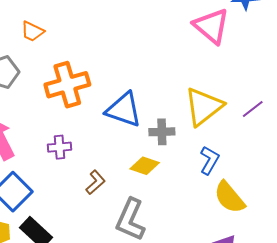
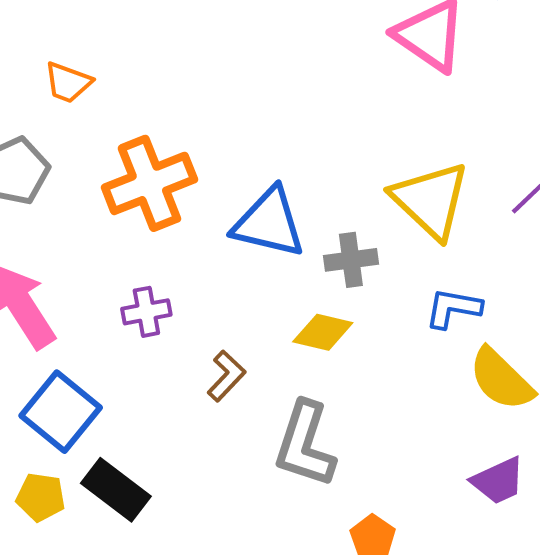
yellow triangle: (204, 107) -> (431, 200), turned -33
blue L-shape: (209, 160) -> (453, 308), turned -104

